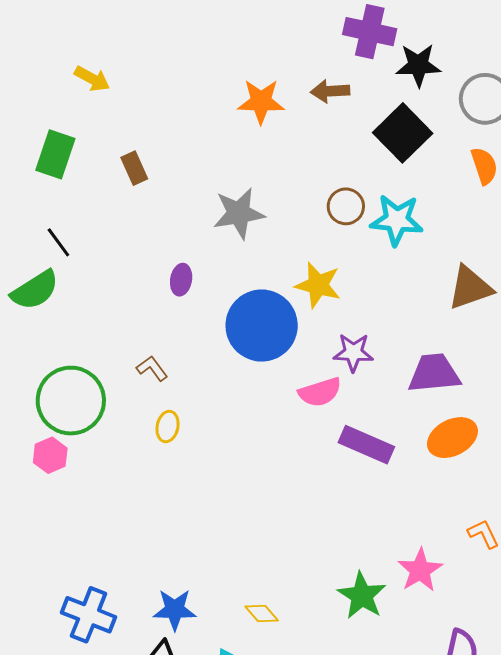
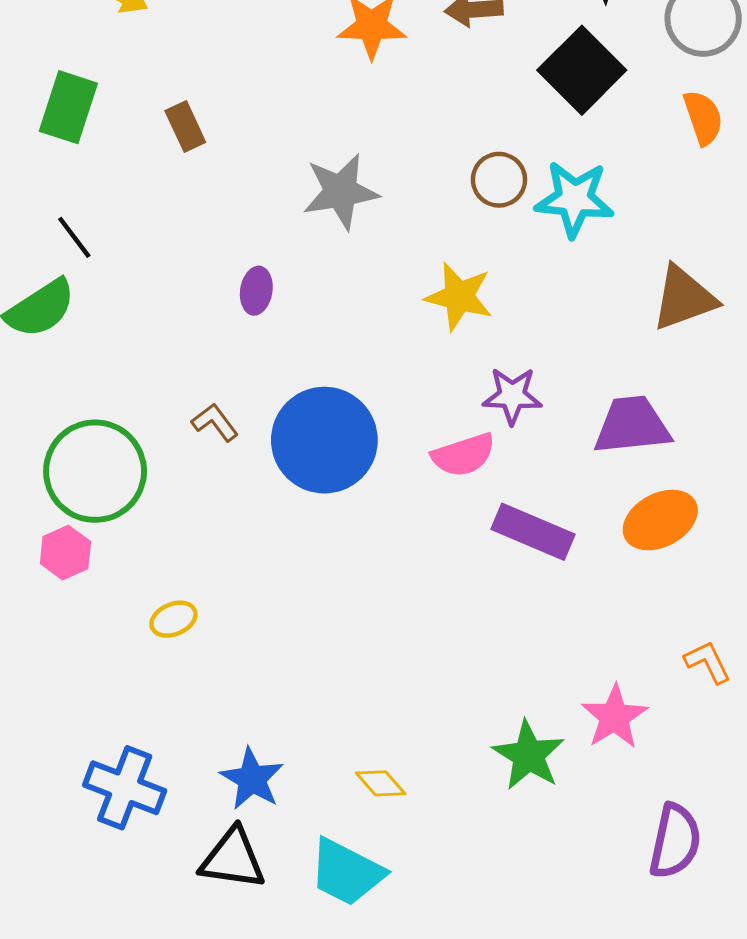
blue circle: (262, 326) -> (324, 440), moved
yellow ellipse: (168, 427) -> (173, 619), moved, turned 56
blue star: (175, 610) -> (252, 779), turned 30

